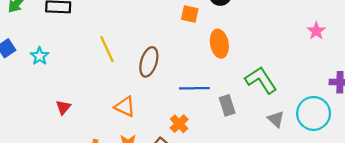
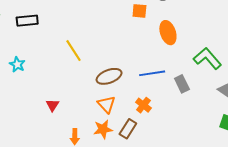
brown ellipse: (149, 62) -> (109, 76), moved, turned 60
red triangle: (63, 107) -> (52, 105), moved
orange triangle: (125, 107) -> (106, 104), moved, turned 30

